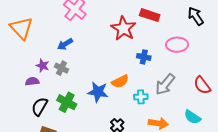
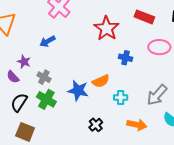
red rectangle: (150, 15) -> (144, 17), moved
gray cross: (61, 68) -> (44, 77), moved
purple semicircle: (32, 81) -> (13, 77), turned -128
gray arrow: (165, 84) -> (157, 95), moved

